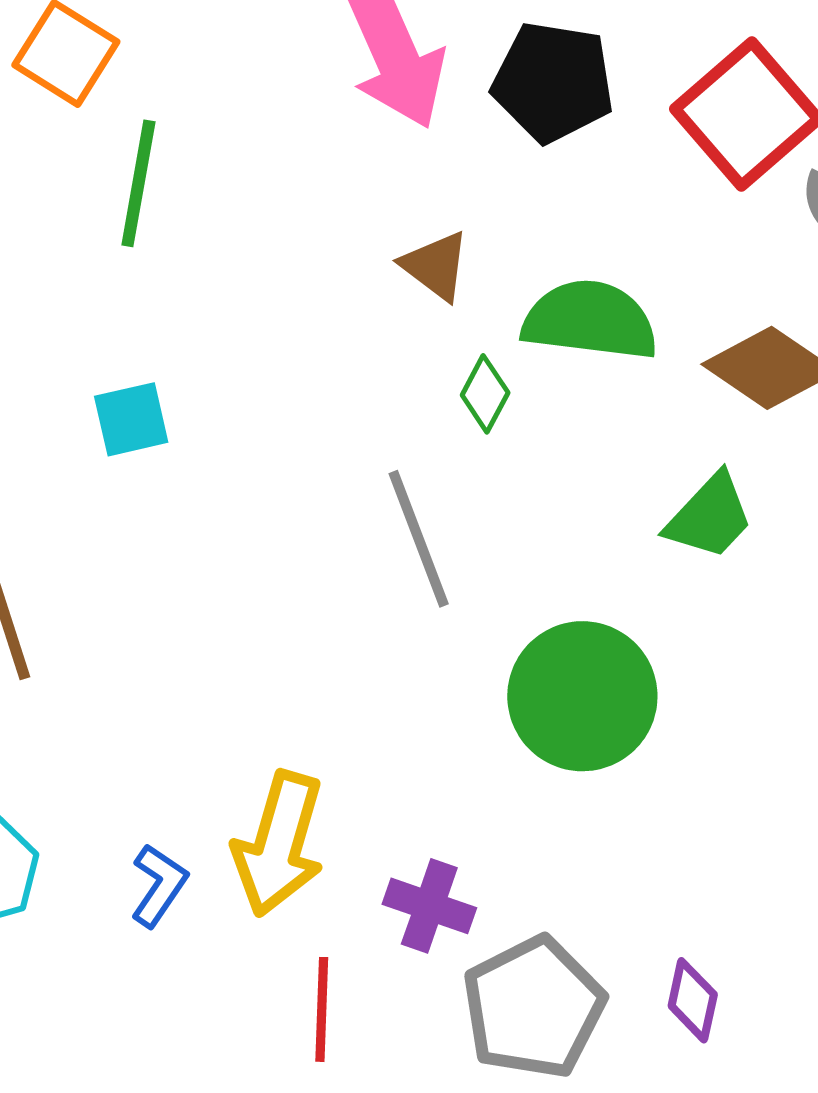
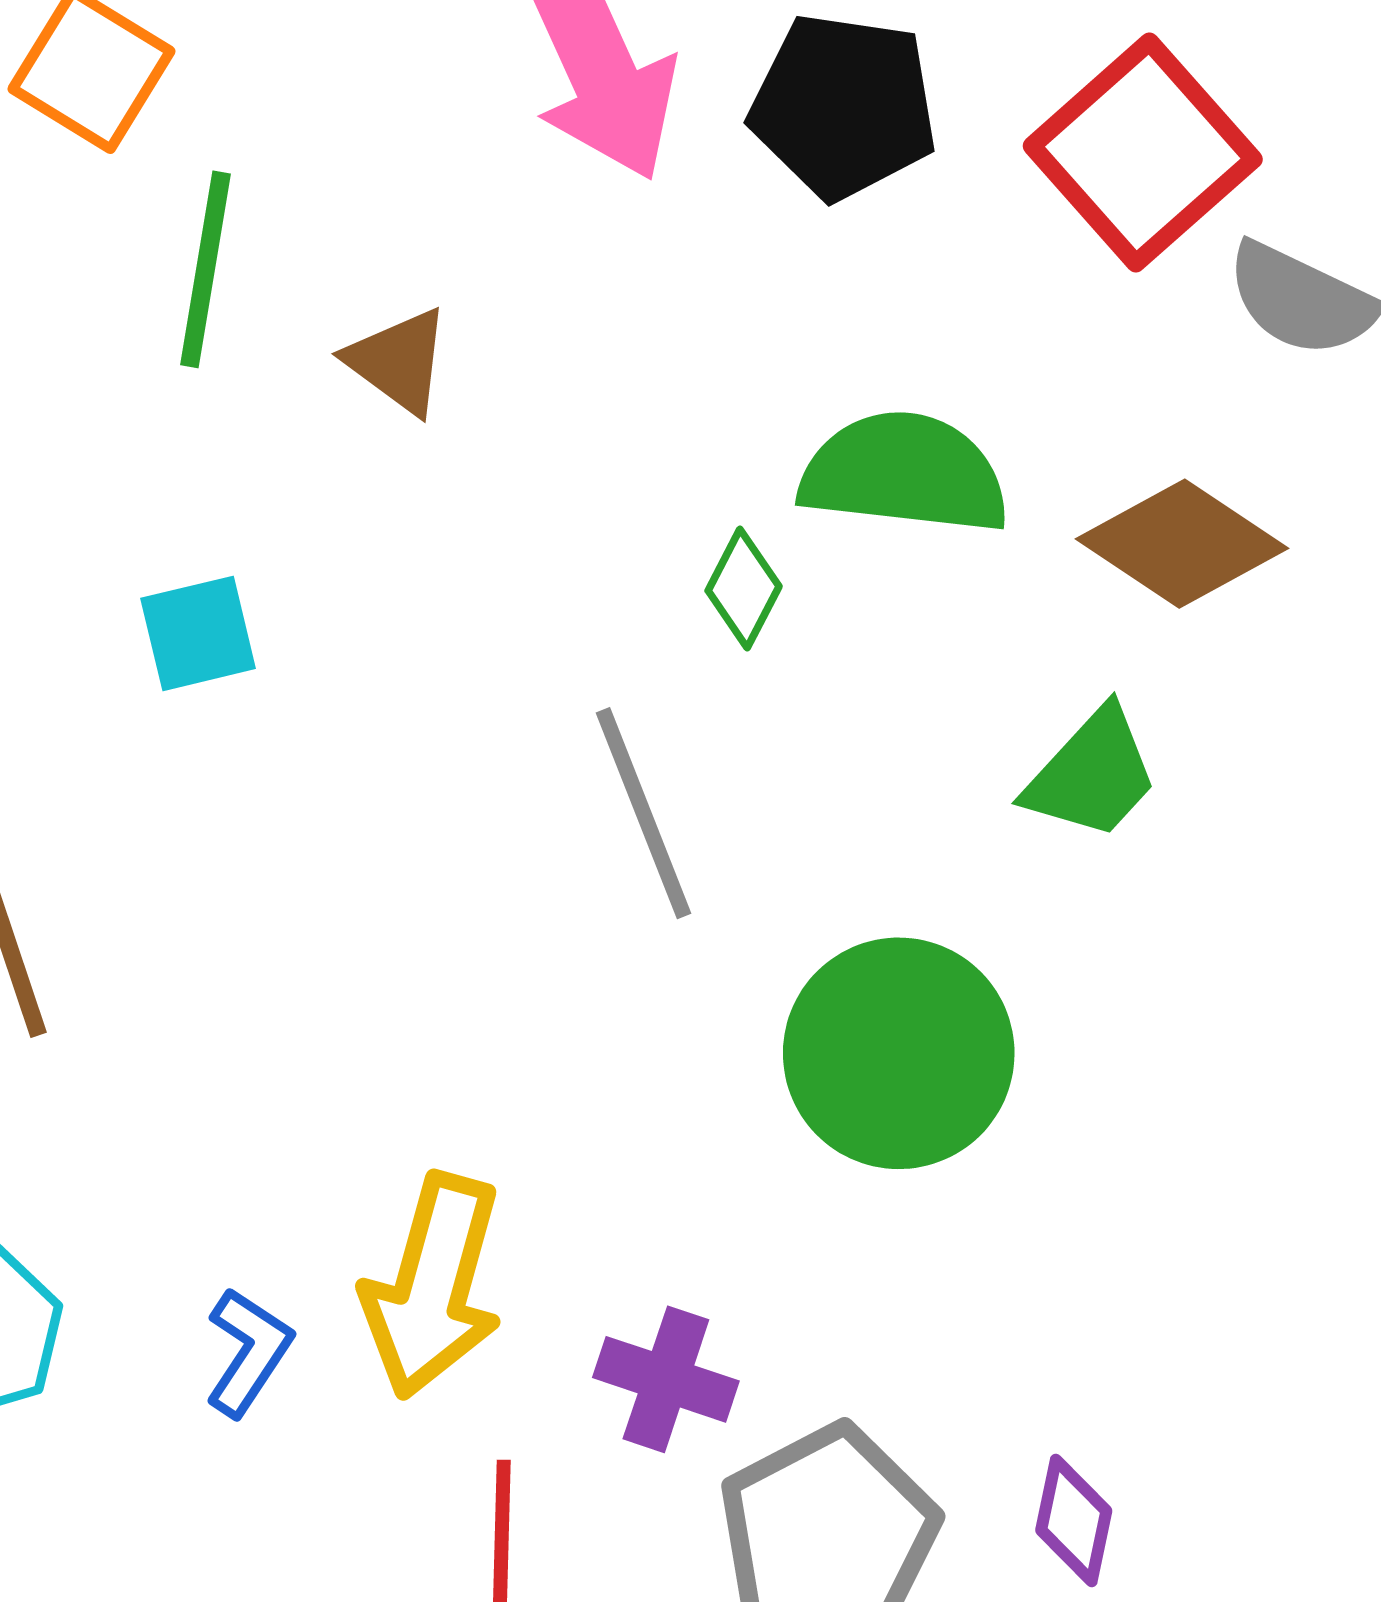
brown triangle: (435, 266) -> (398, 361), moved

